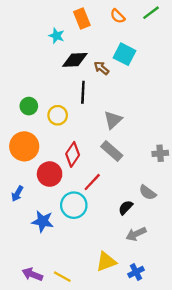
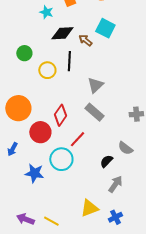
green circle: (29, 106) -> (24, 53), moved
yellow circle: (58, 115) -> (47, 70), moved
gray arrow: (136, 234) -> (115, 184), turned 150

